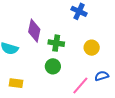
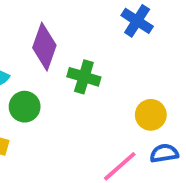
yellow circle: (92, 48) -> (151, 115), moved
green circle: (53, 66) -> (25, 107), moved

